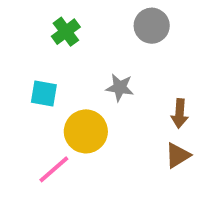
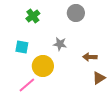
brown arrow: (180, 113) -> (90, 57), turned 88
brown triangle: (178, 155) -> (99, 78), moved

